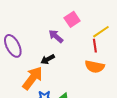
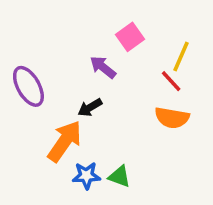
yellow line: (101, 32) -> (181, 57), turned -30
red line: (95, 46) -> (171, 81), turned -32

